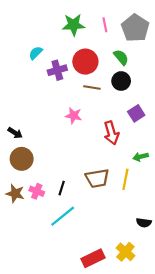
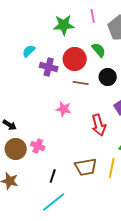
pink line: (105, 25) -> (93, 16), moved
green semicircle: (121, 57) -> (99, 50), moved
purple cross: (57, 70) -> (49, 67), turned 30
pink cross: (37, 191) -> (38, 146), moved

